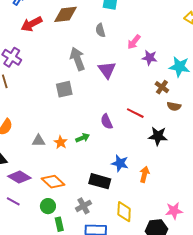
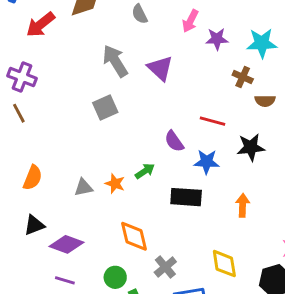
blue star: (120, 163) -> (207, 162), moved
black rectangle: (100, 181) -> (186, 197), moved
orange diamond: (53, 182) -> (134, 236), moved, turned 45

